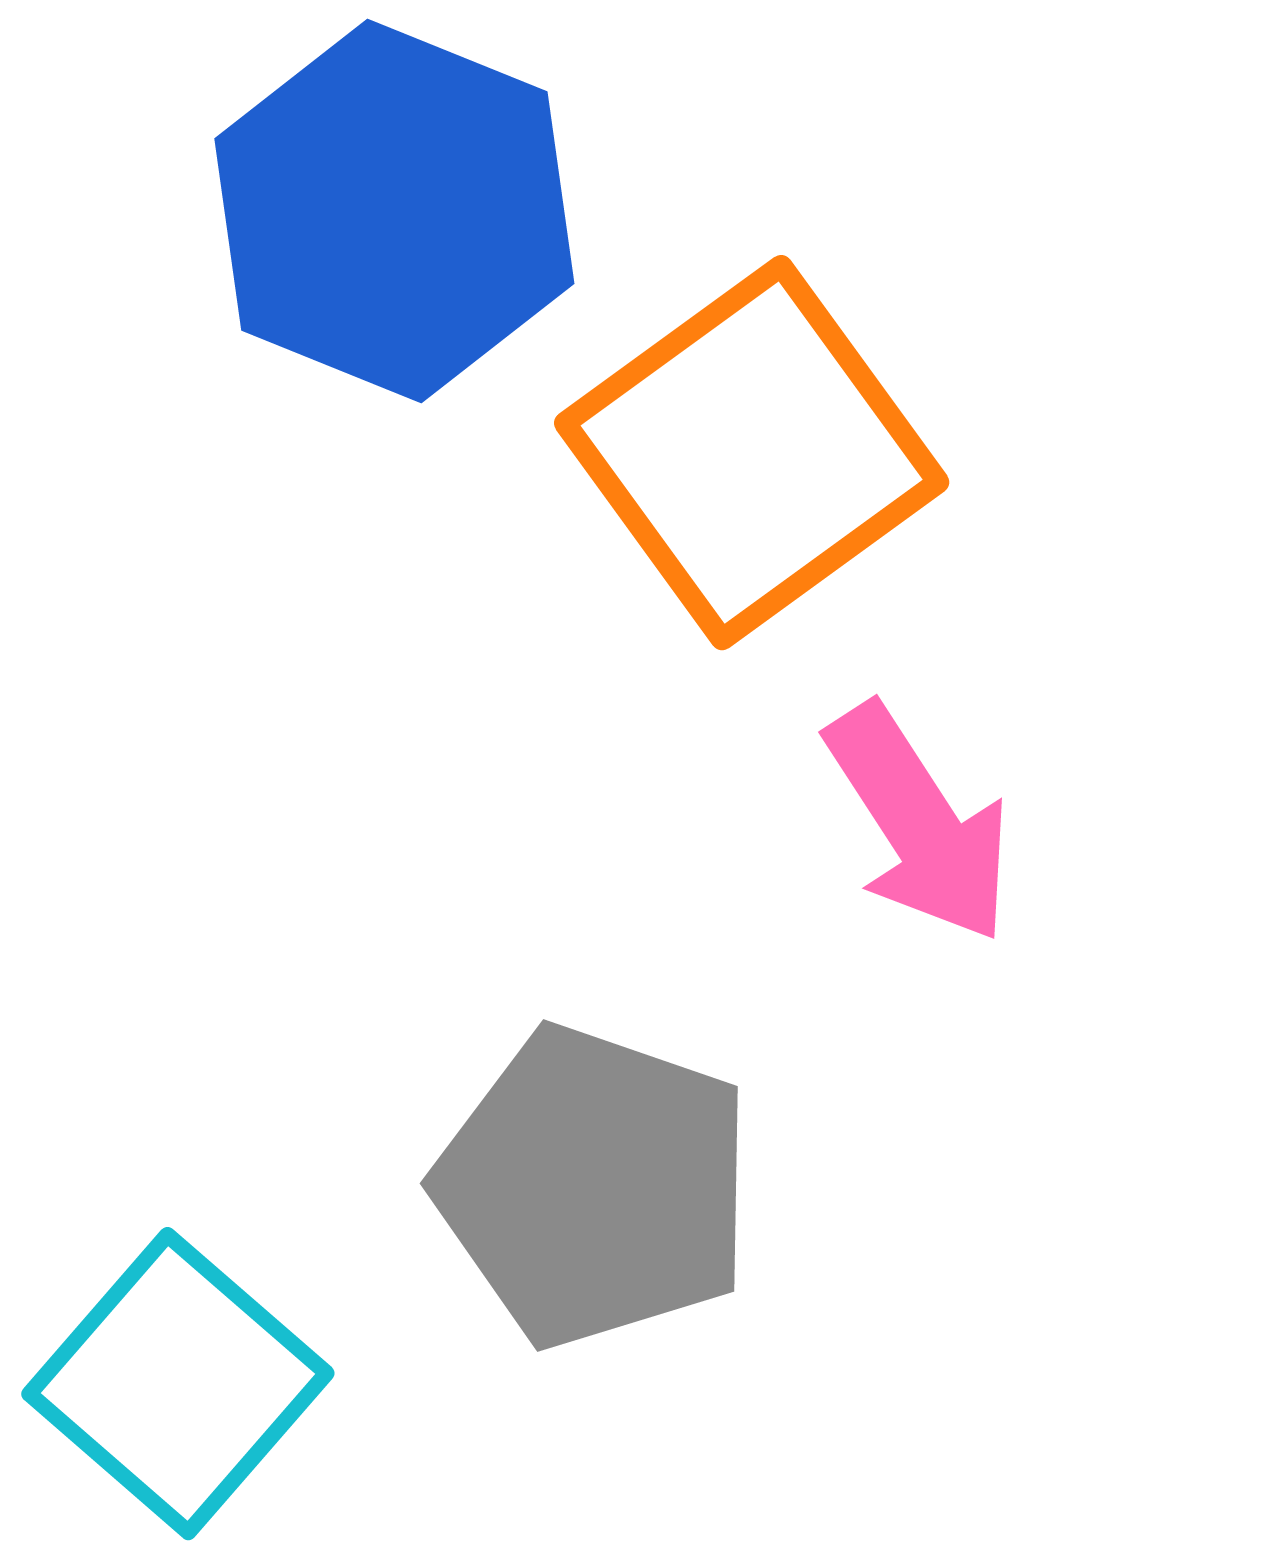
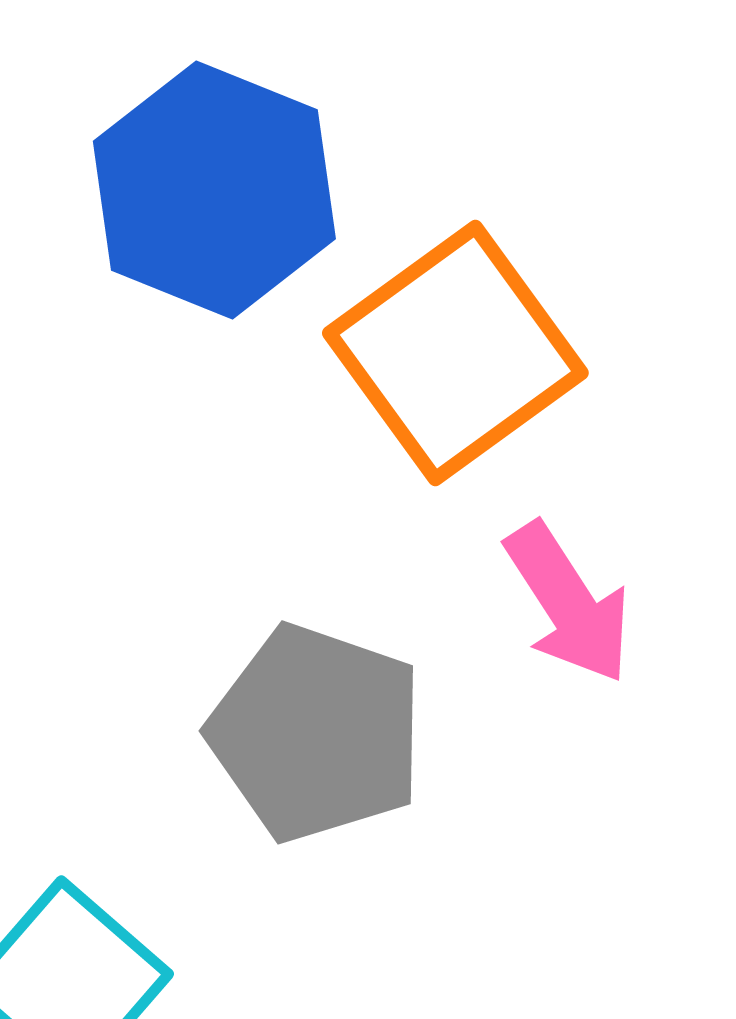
gray pentagon: (594, 1186) -> (316, 733), moved

